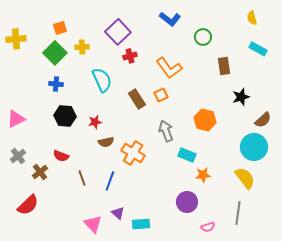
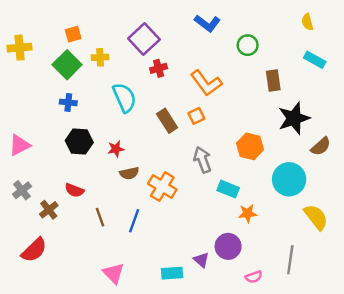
black star: (241, 97) -> (294, 118), size x1.5
cyan circle: (254, 147) -> (289, 179), moved
yellow semicircle: (245, 178) -> (316, 217), moved
purple triangle: (118, 213) -> (201, 260), moved

